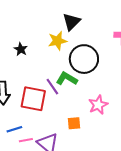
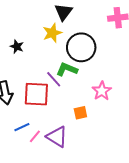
pink line: (26, 140) -> (35, 136), turned -32

